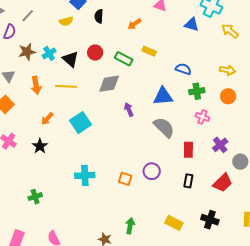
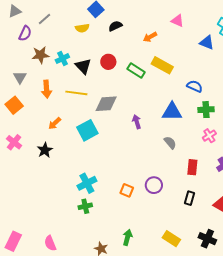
black semicircle: (99, 16) -> (115, 26), turned 56
yellow rectangle: (149, 51) -> (162, 65), size x1.5
gray diamond: (109, 84) -> (106, 104), moved
pink cross: (202, 117) -> (209, 136), turned 32
gray semicircle: (164, 127) -> (170, 143), size x0.6
cyan cross: (85, 175) -> (87, 183), turned -30
green cross: (35, 197) -> (85, 206), moved

